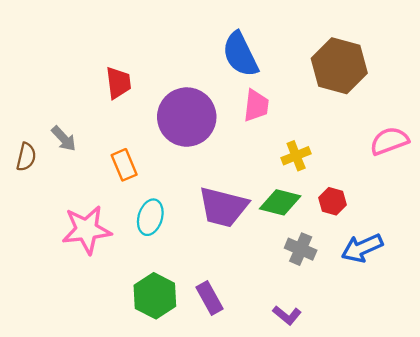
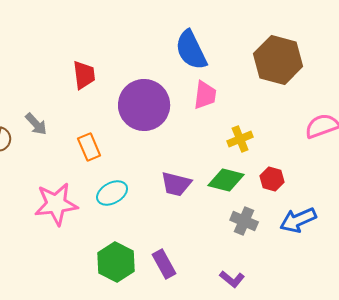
purple trapezoid: (223, 207) -> (176, 184), size x0.7
cyan ellipse: (150, 217) -> (112, 193), turned 44

